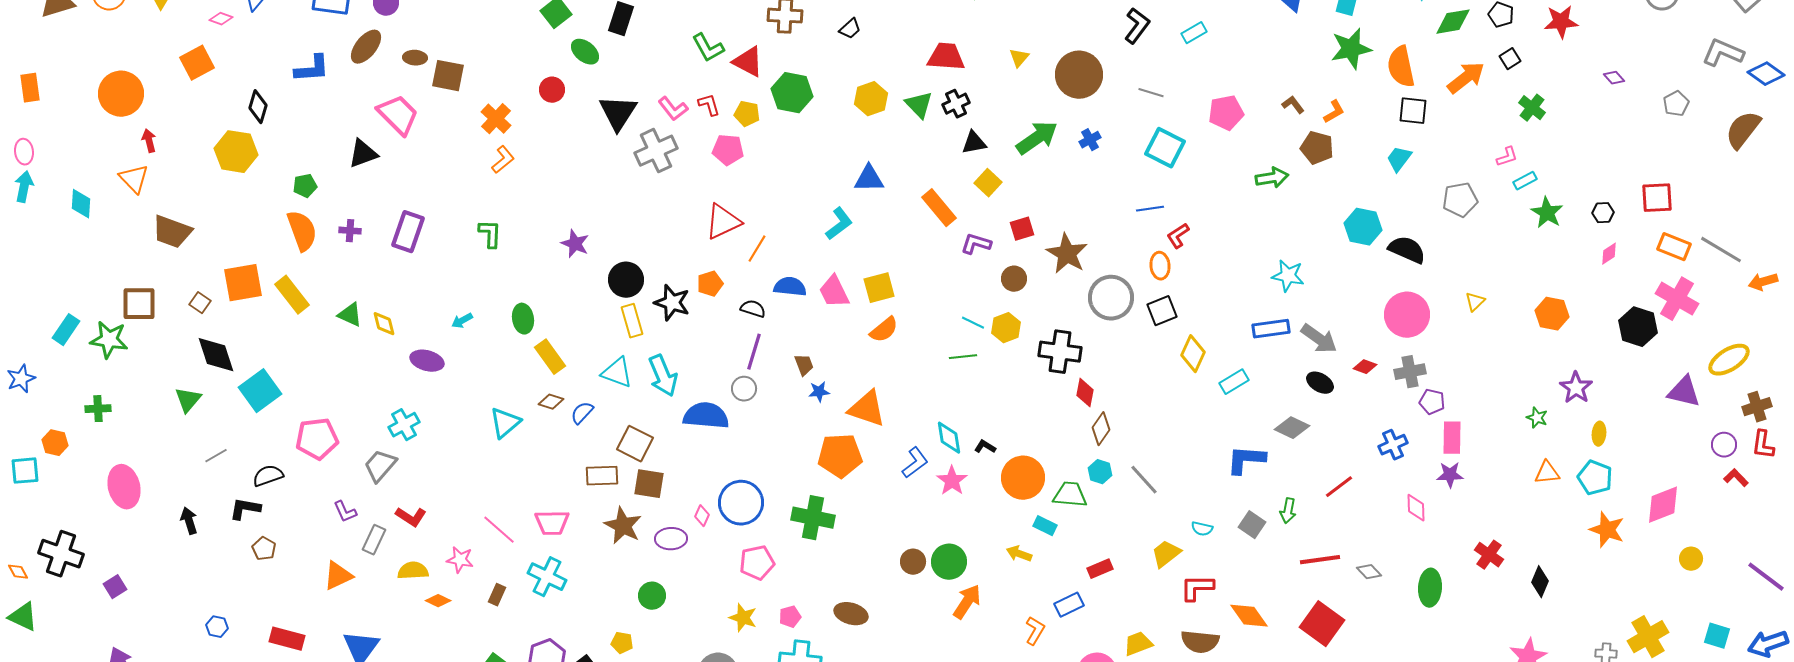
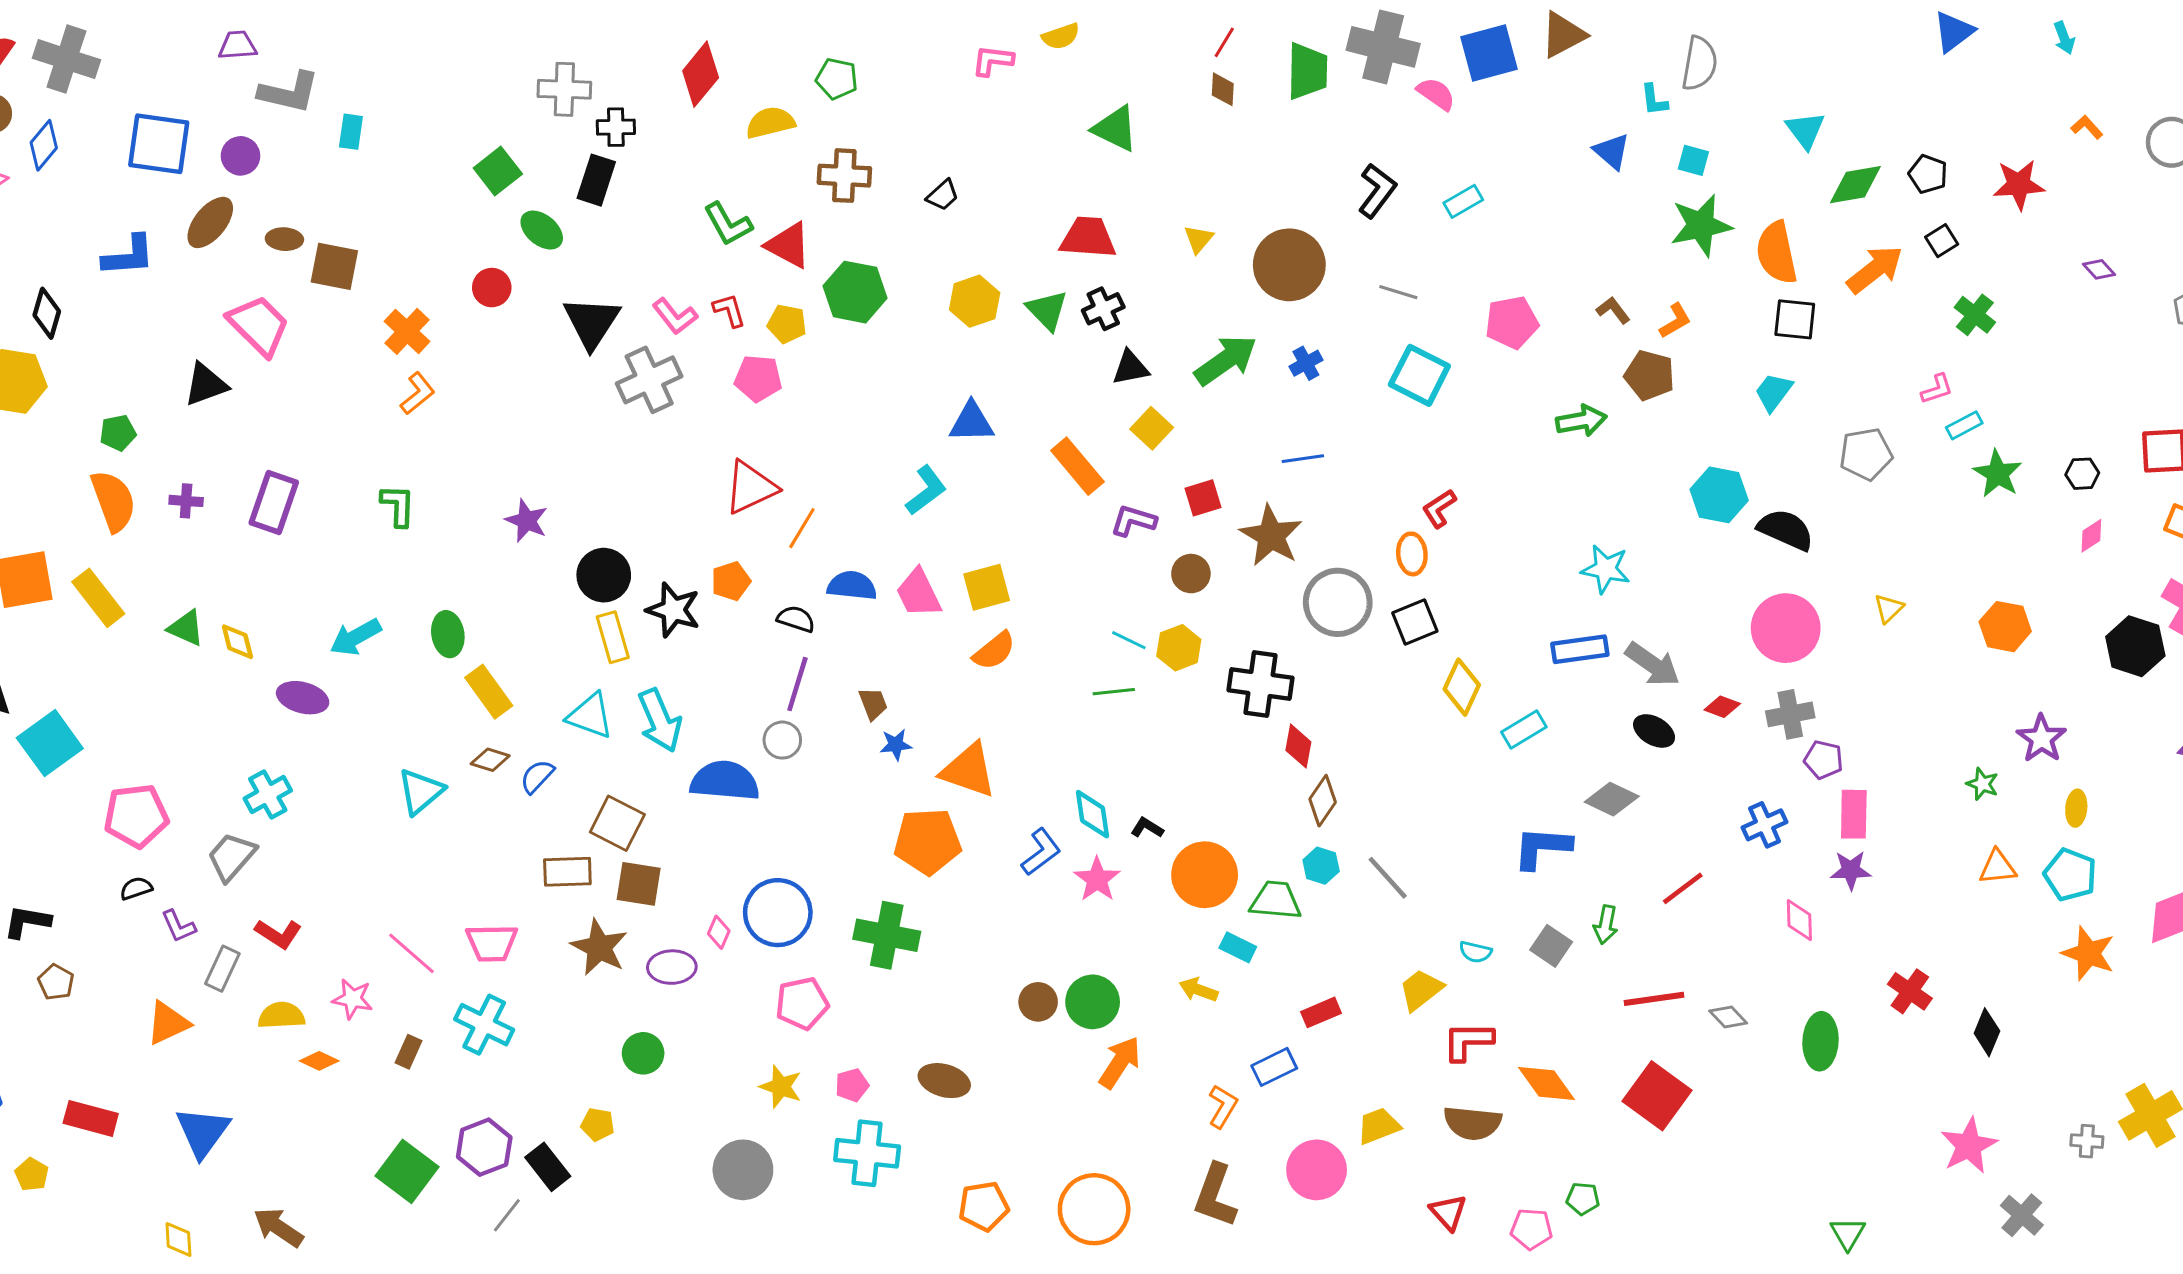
blue line: (1150, 209) -> (1303, 459), moved
cyan arrow: (462, 321) -> (356, 637), size x1.6
black semicircle: (268, 476) -> (136, 888), moved, size x0.7

